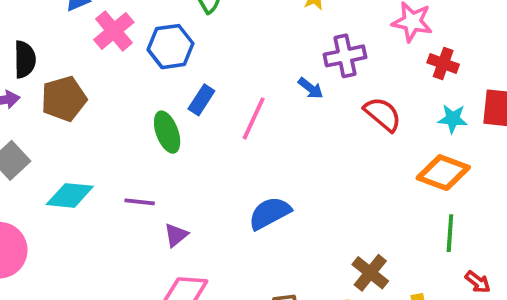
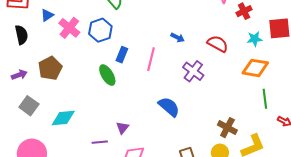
purple cross: (345, 56) -> (193, 71), moved, turned -30
black semicircle: (25, 59) -> (21, 35), moved
red cross: (443, 63) -> (244, 11), turned -35
purple line: (140, 202) -> (100, 142), moved
blue semicircle: (270, 213) -> (169, 107), turned 80

